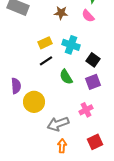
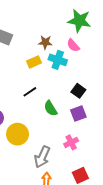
yellow rectangle: (45, 43) -> (34, 62), moved
cyan cross: (71, 45) -> (58, 60), moved
gray arrow: (58, 124) -> (42, 157), turned -45

